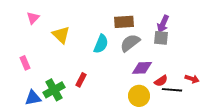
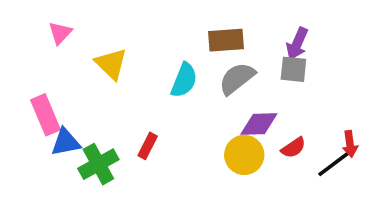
pink rectangle: (25, 63) -> (46, 115), size x1.5
red arrow: (192, 79) -> (350, 144), turned 64
black line: (172, 90) -> (334, 164), moved, turned -42
yellow circle: (139, 96) -> (244, 155), moved
blue triangle: (33, 98) -> (66, 142), moved

